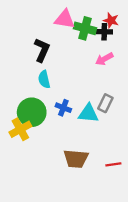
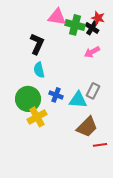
black cross: (104, 32) -> (92, 28), turned 32
yellow cross: (20, 129) -> (37, 117), moved
brown trapezoid: (76, 159) -> (87, 127), moved, turned -50

